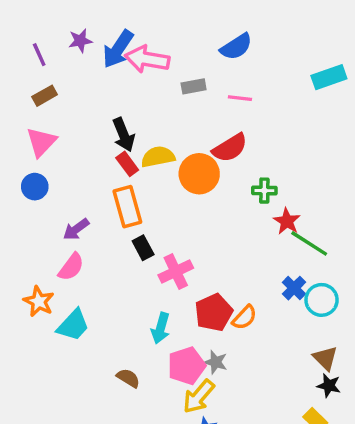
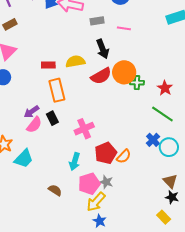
black arrow: (124, 135) -> (103, 49), moved
red semicircle: (230, 148) -> (101, 76), moved
red rectangle: (127, 164) -> (48, 65), moved, turned -56
orange circle: (199, 174) -> (124, 72), moved
red star: (287, 221) -> (165, 88), moved
purple arrow: (76, 229) -> (31, 112), moved
black rectangle: (143, 248) -> (52, 118), moved
pink semicircle: (71, 267) -> (34, 125), moved

